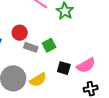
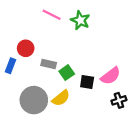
red circle: (20, 33) -> (26, 48), moved
green square: (49, 45) -> (67, 73), moved

